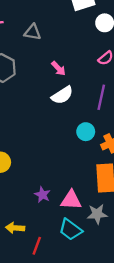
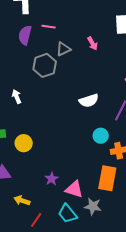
gray triangle: (33, 32) -> (63, 49), moved, turned -49
pink arrow: (58, 68) -> (92, 43), moved

